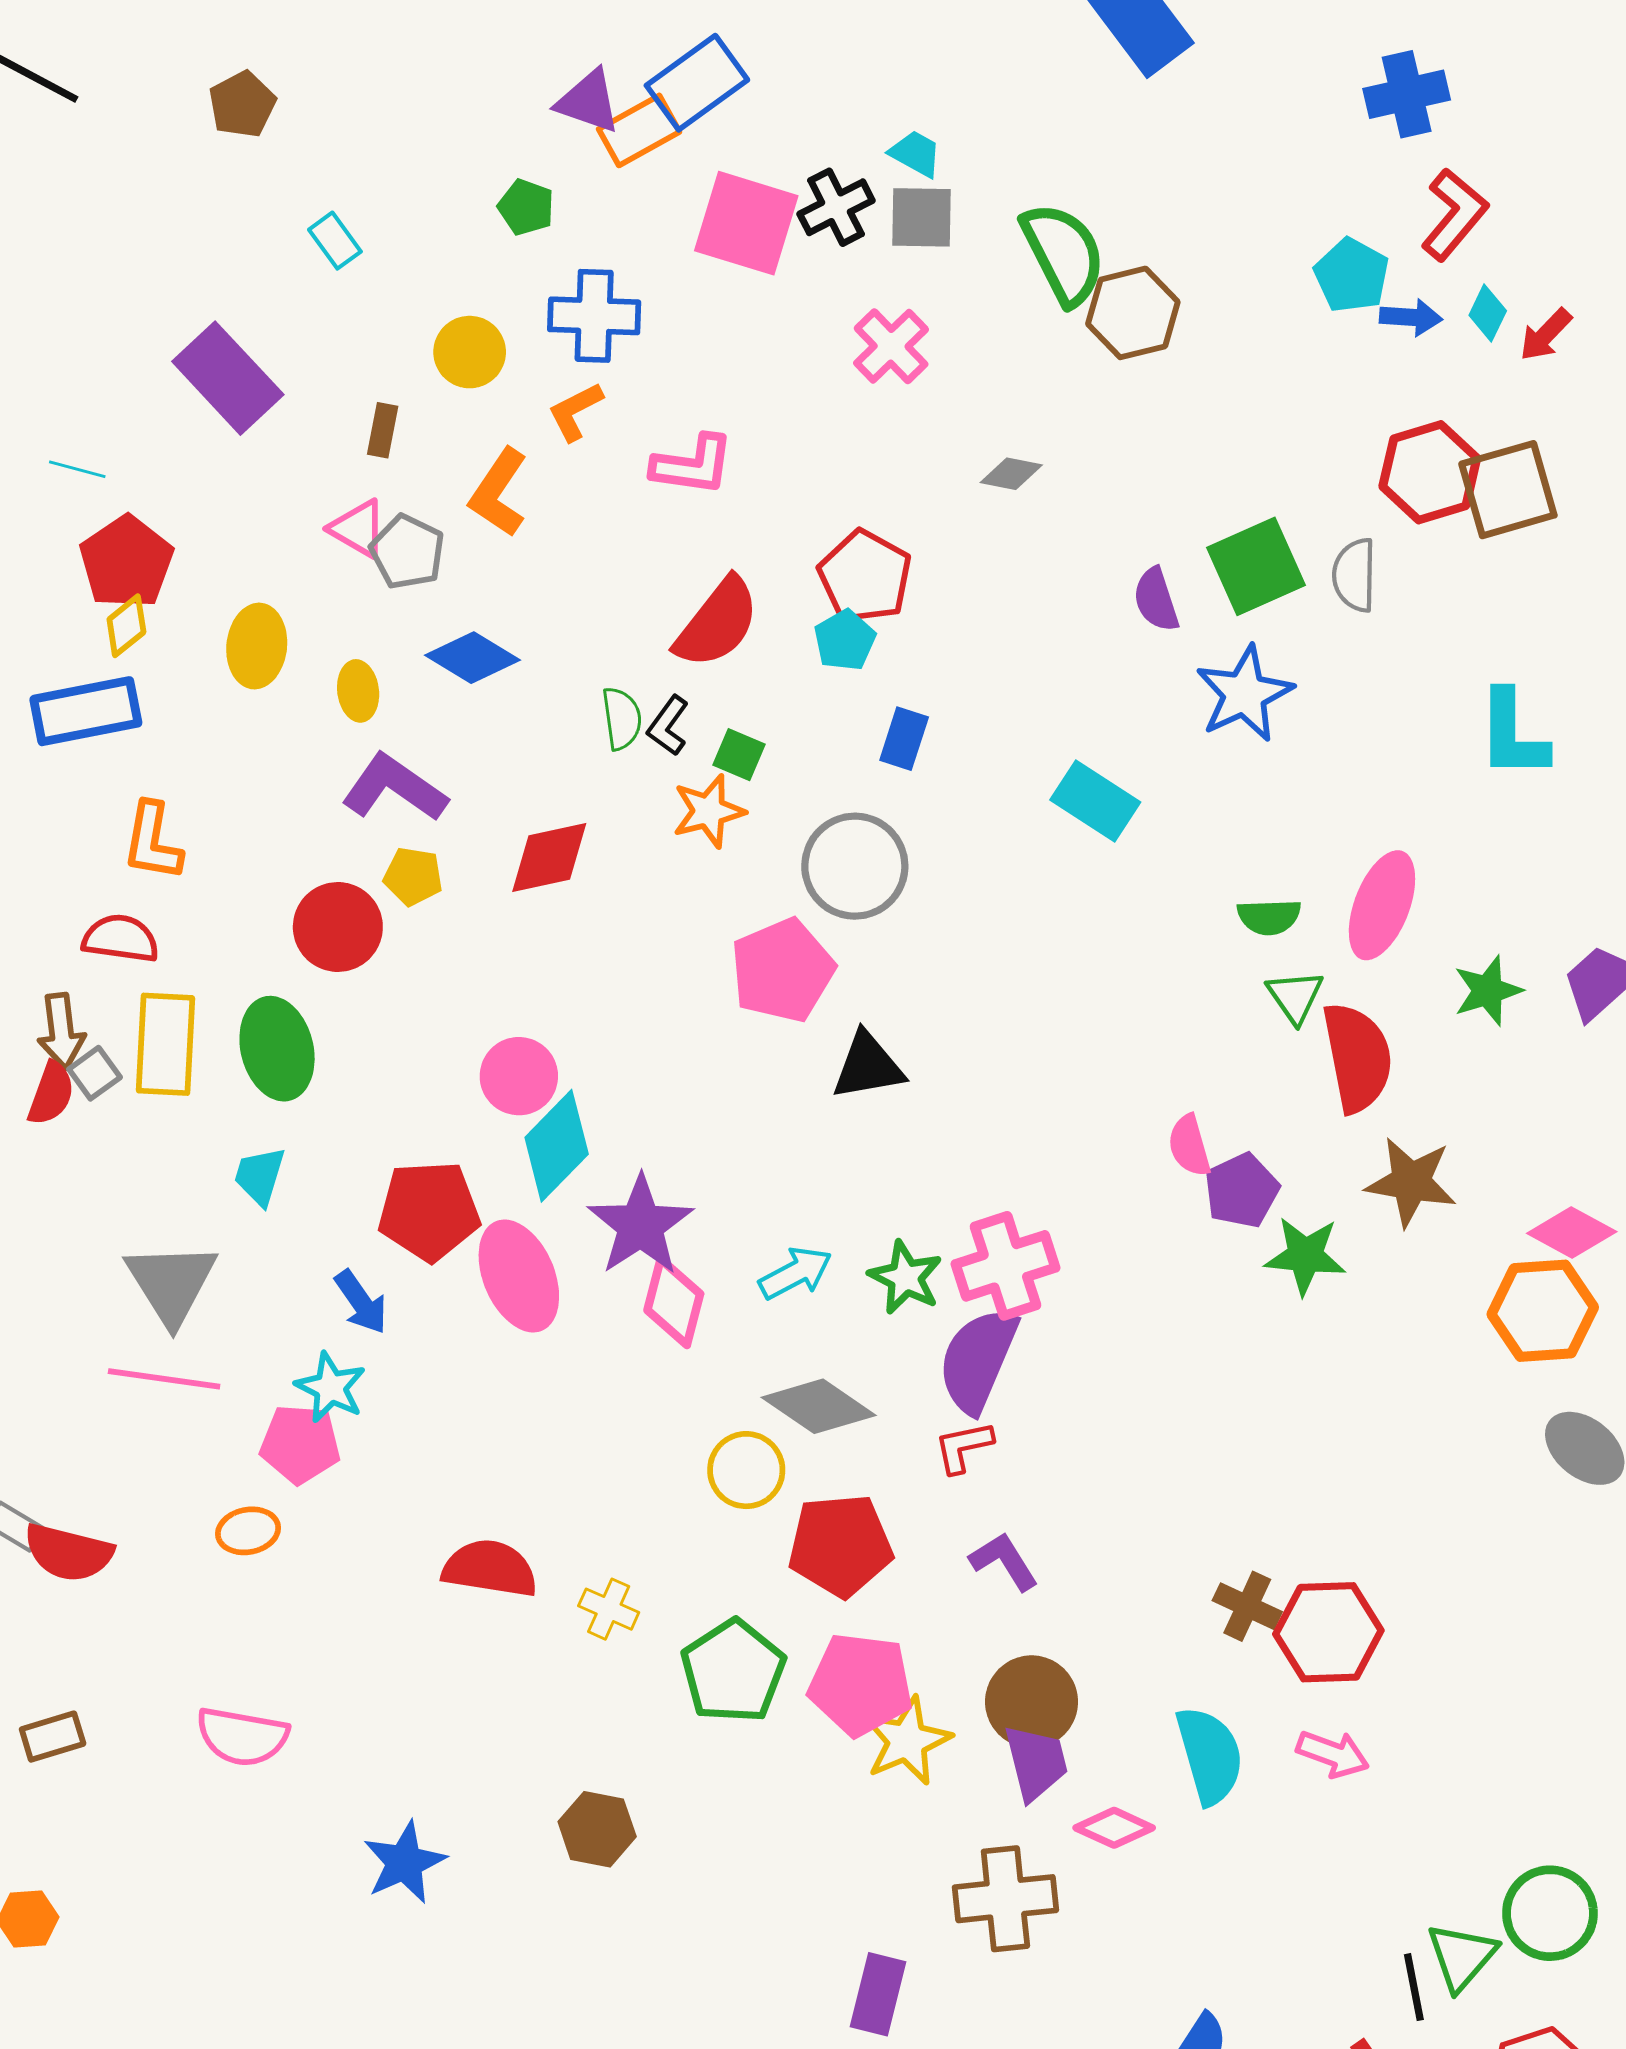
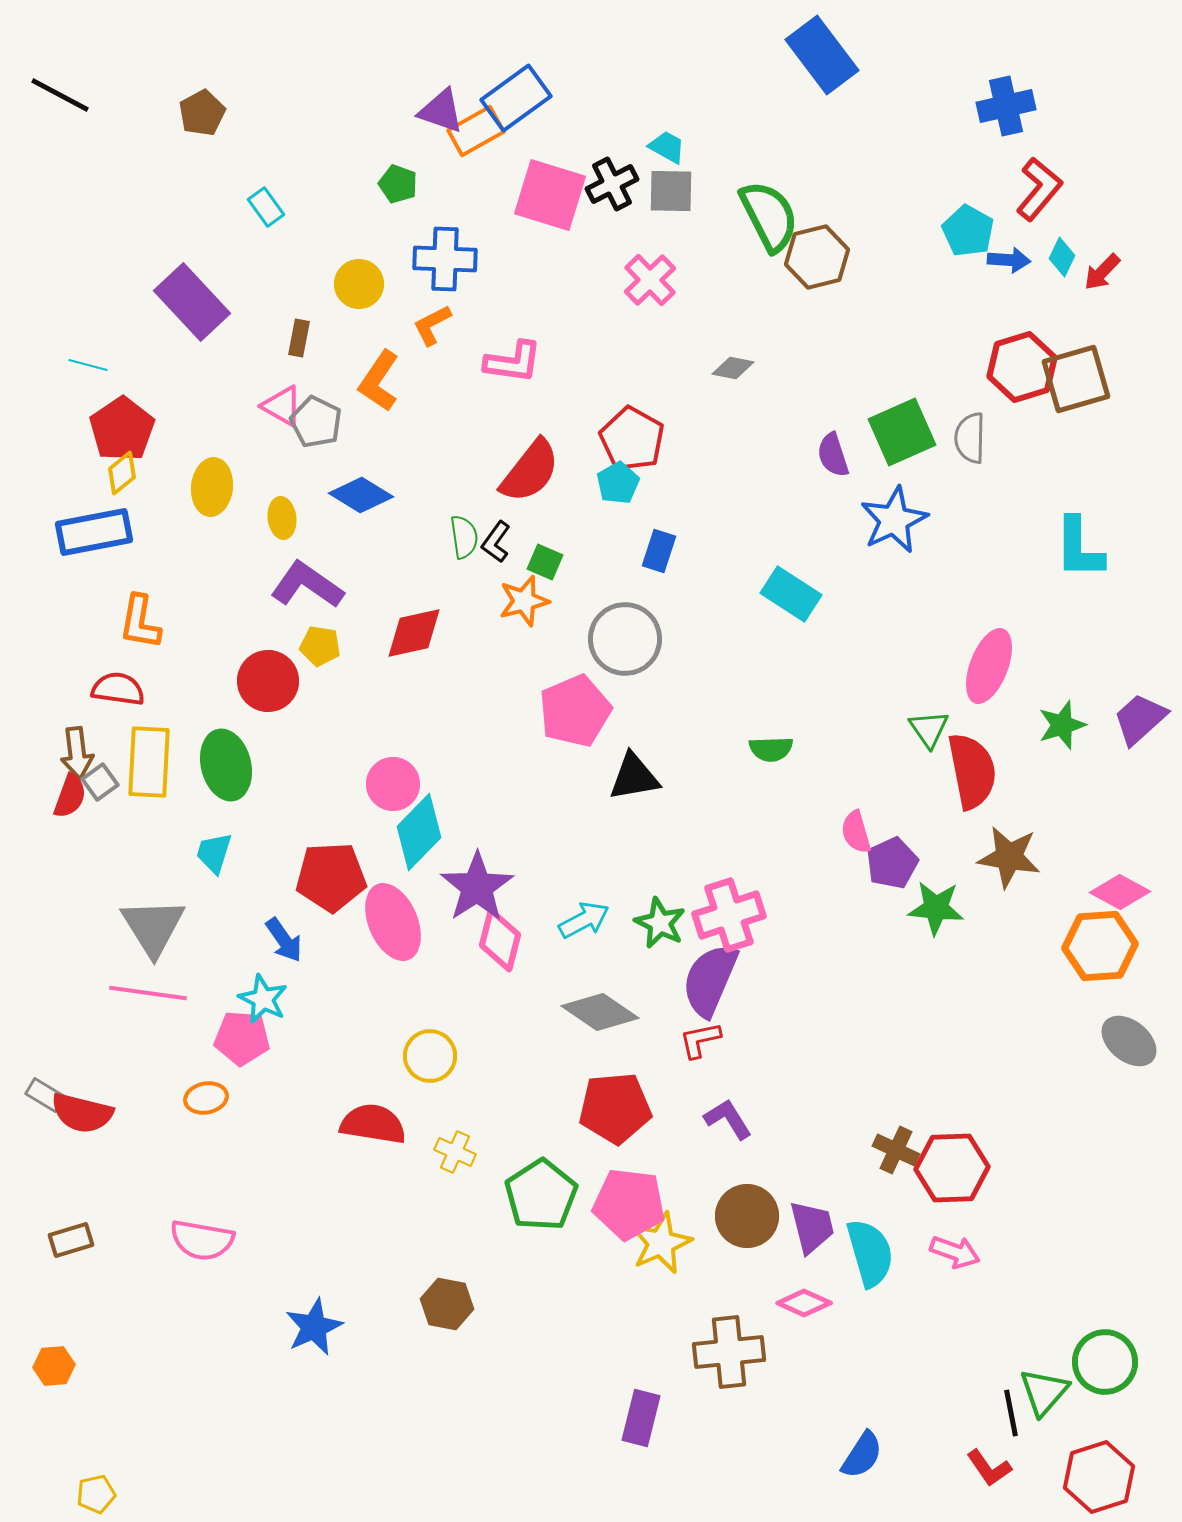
green semicircle: (1269, 917) -> (771, 749), moved
yellow circle: (746, 1470) -> (430, 1056), moved
purple trapezoid: (1036, 1763) -> (812, 1227), moved

